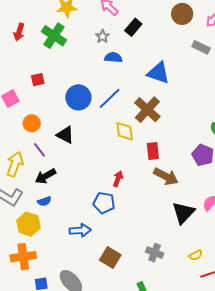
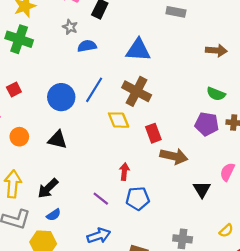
purple line: (40, 150) -> (101, 199), moved
blue pentagon: (104, 203) -> (138, 199), moved
black triangle: (183, 213) -> (202, 189), size x0.7

